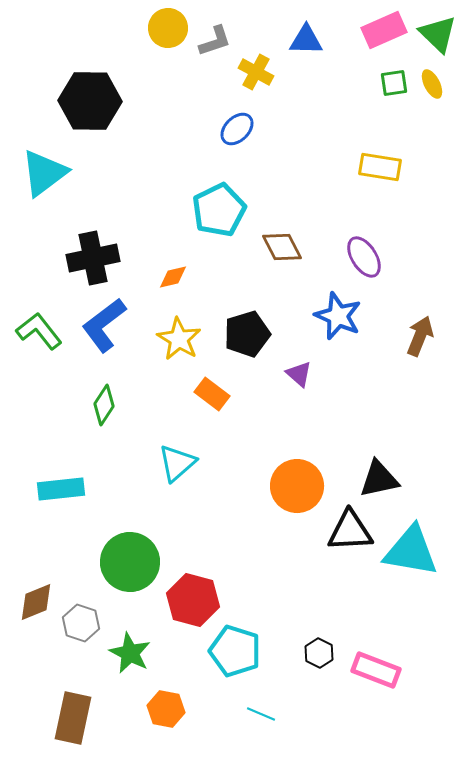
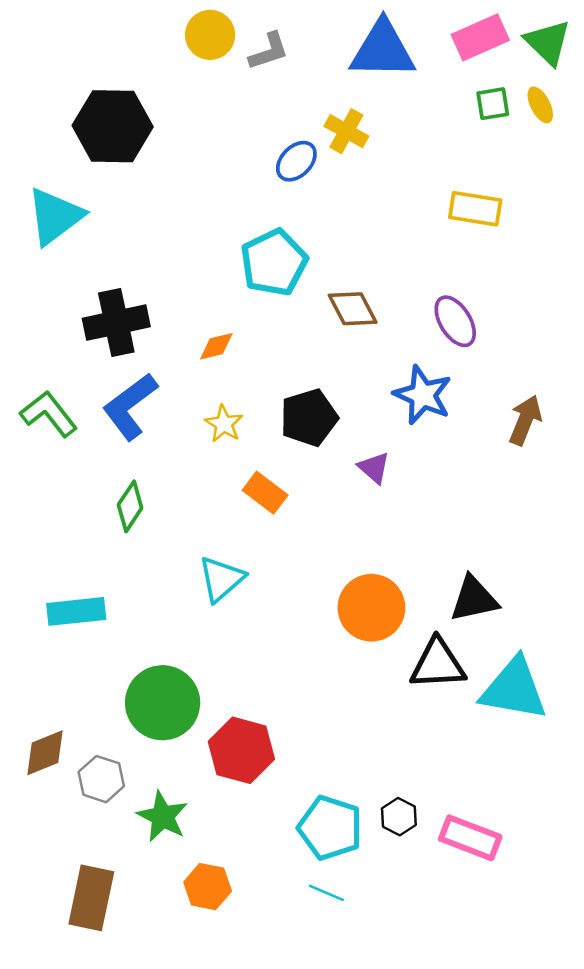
blue triangle: (306, 40) -> (383, 50), size x1.6
yellow cross: (256, 72) -> (346, 131), moved
yellow star: (179, 339) -> (224, 424), size x0.7
cyan pentagon: (235, 651) -> (330, 828), moved

